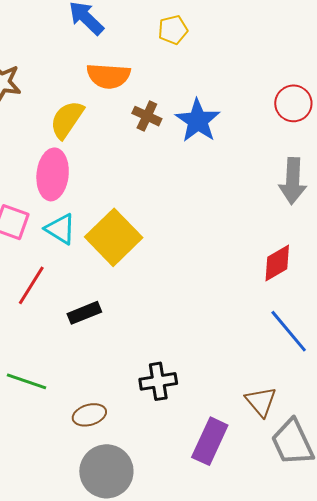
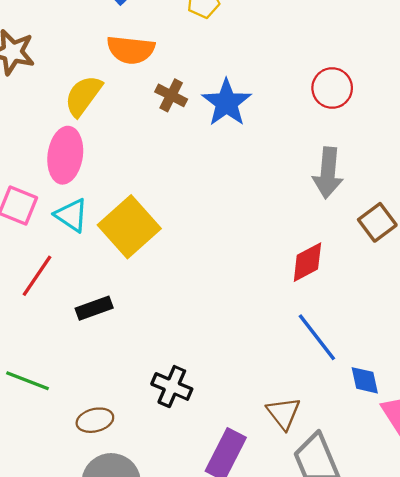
black cross: (158, 381) -> (172, 387), turned 30

